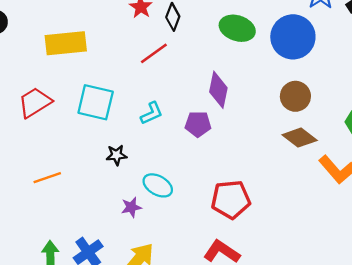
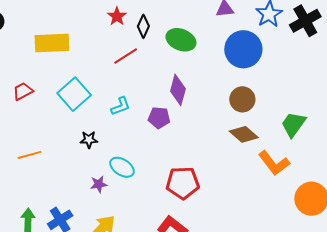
green ellipse: (237, 28) -> (181, 40), moved
red trapezoid: (35, 102) -> (23, 91), size x0.7
cyan square: (96, 102) -> (74, 94), turned 32

